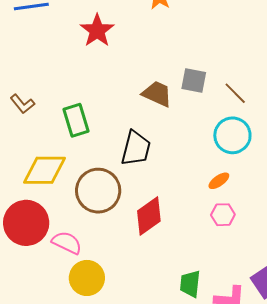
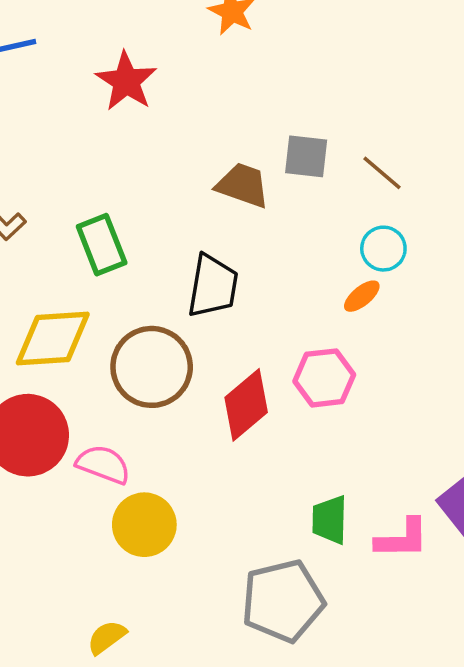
cyan circle: (232, 135) -> (383, 249), size x0.7
orange ellipse: (219, 181) -> (362, 296), moved
pink hexagon: (223, 215) -> (324, 378), moved, size x1.4

